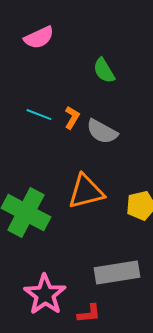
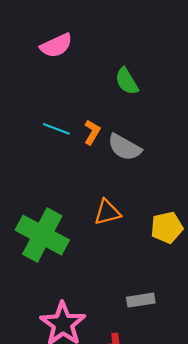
orange triangle: (86, 192) -> (107, 212), size x0.7
gray rectangle: (117, 273) -> (141, 300), size x0.6

